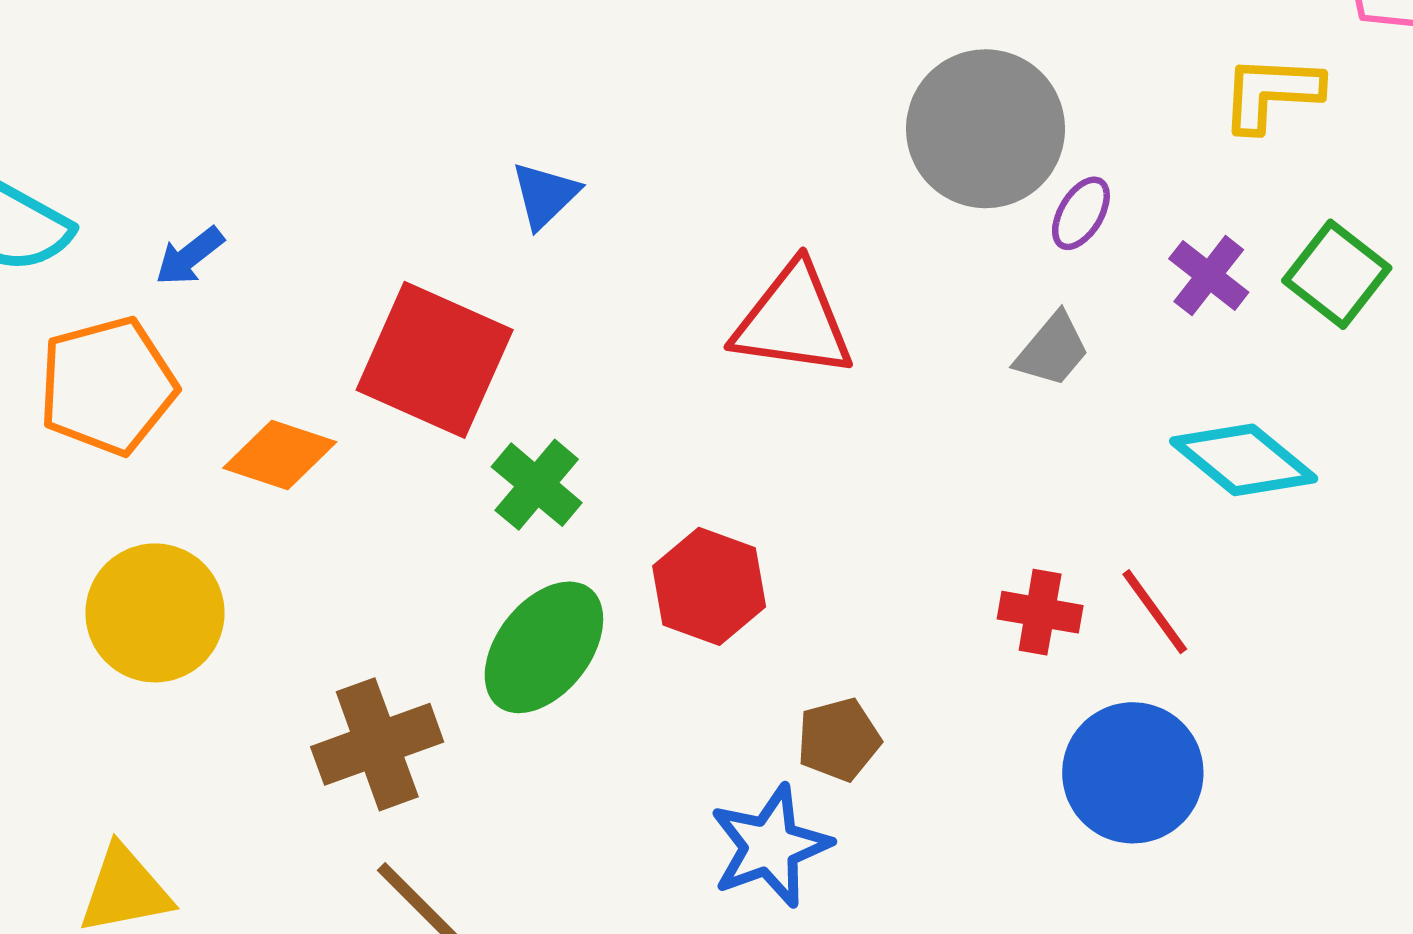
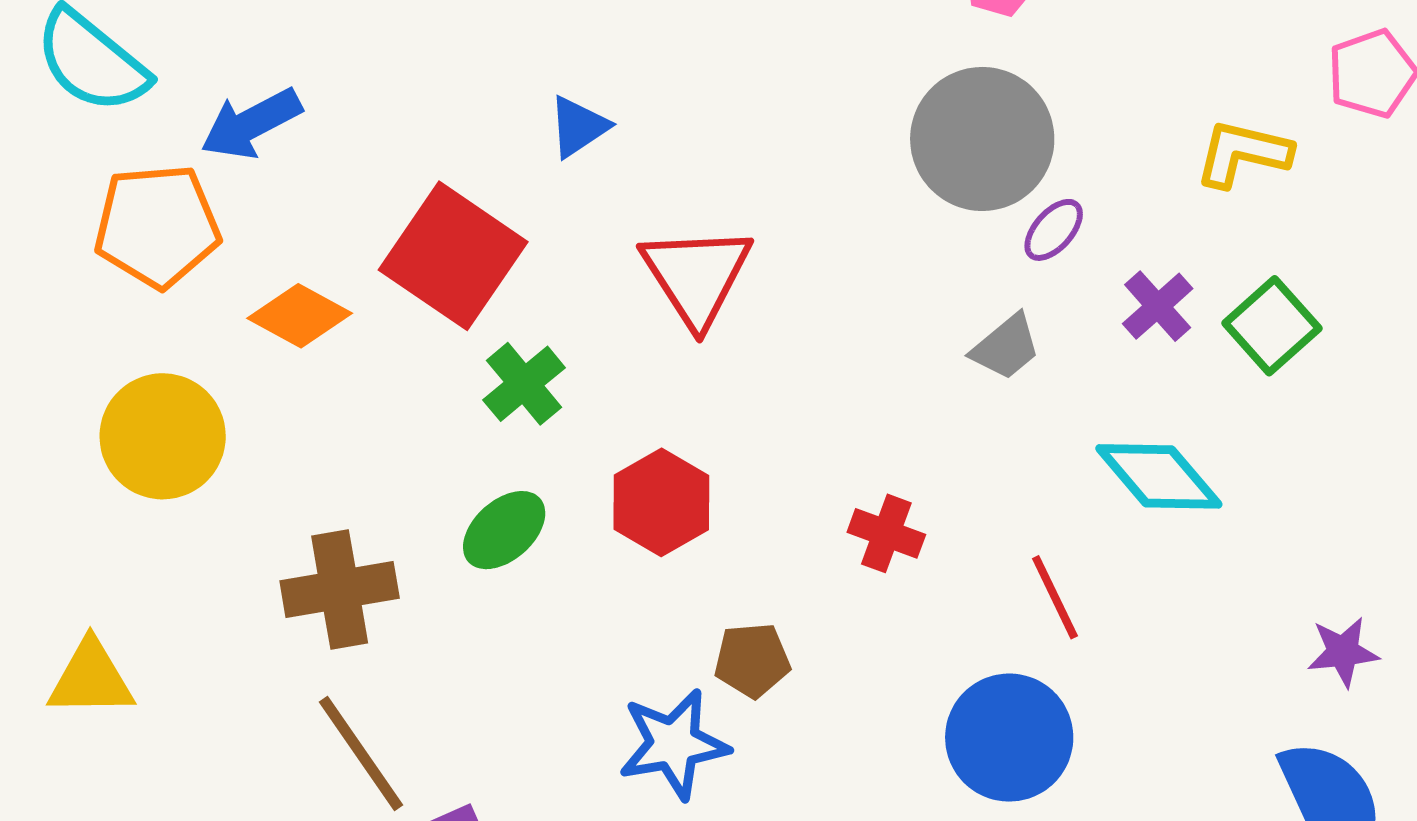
blue arrow: (189, 256) -> (251, 124), size x1.5
red triangle: (793, 321) -> (697, 276), moved, turned 39
red cross: (1040, 612) -> (886, 533), moved
green ellipse: (544, 647) -> (504, 530), size x0.7

